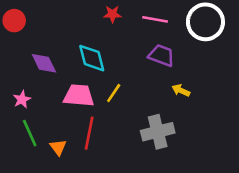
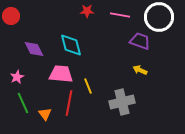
purple trapezoid: (162, 55) -> (140, 41), moved
yellow line: (114, 93) -> (88, 86), moved, turned -56

